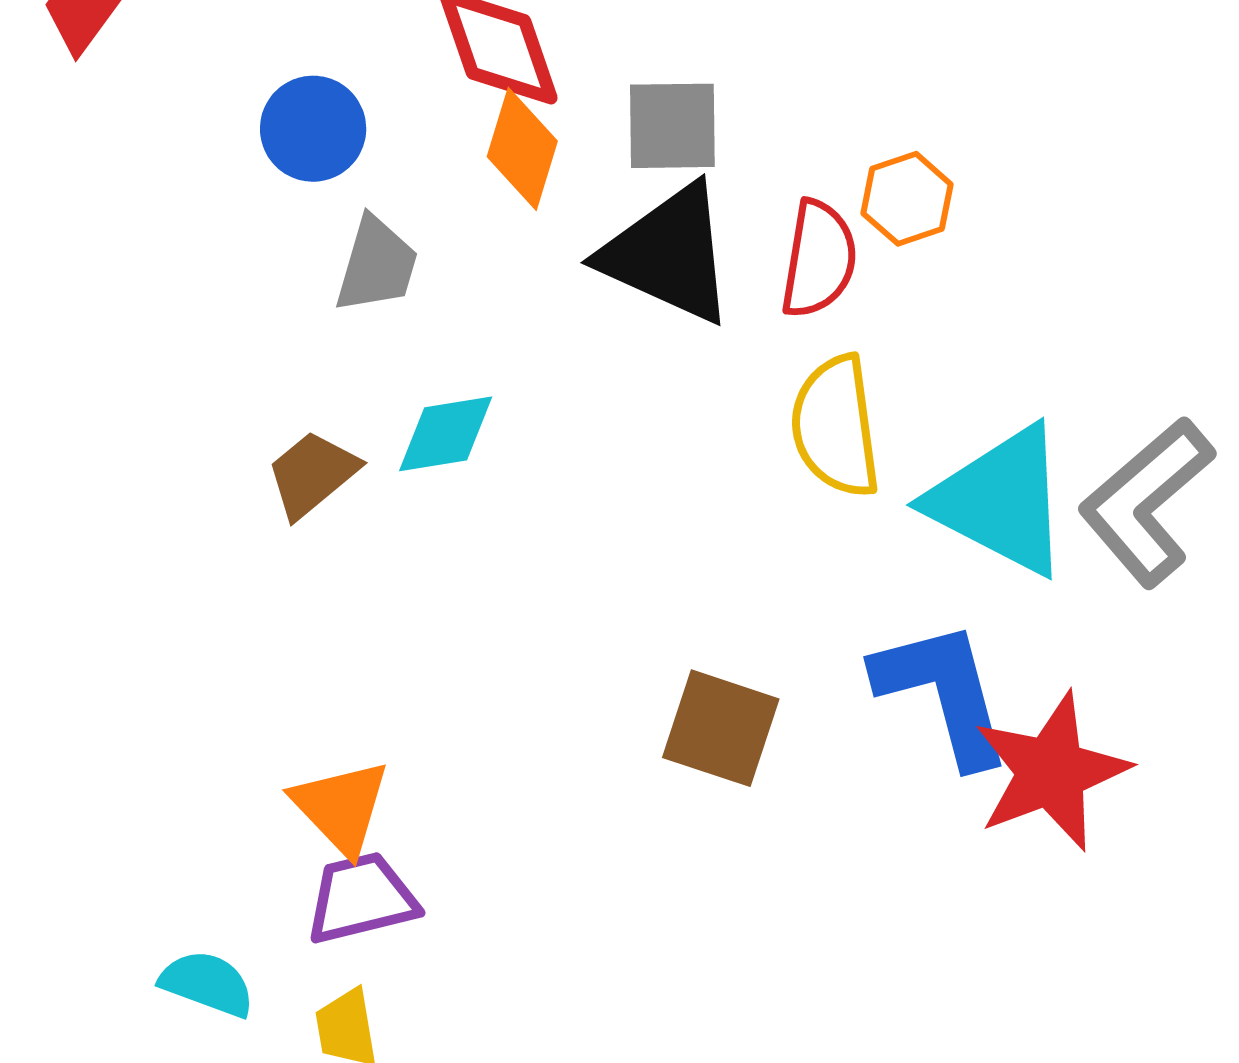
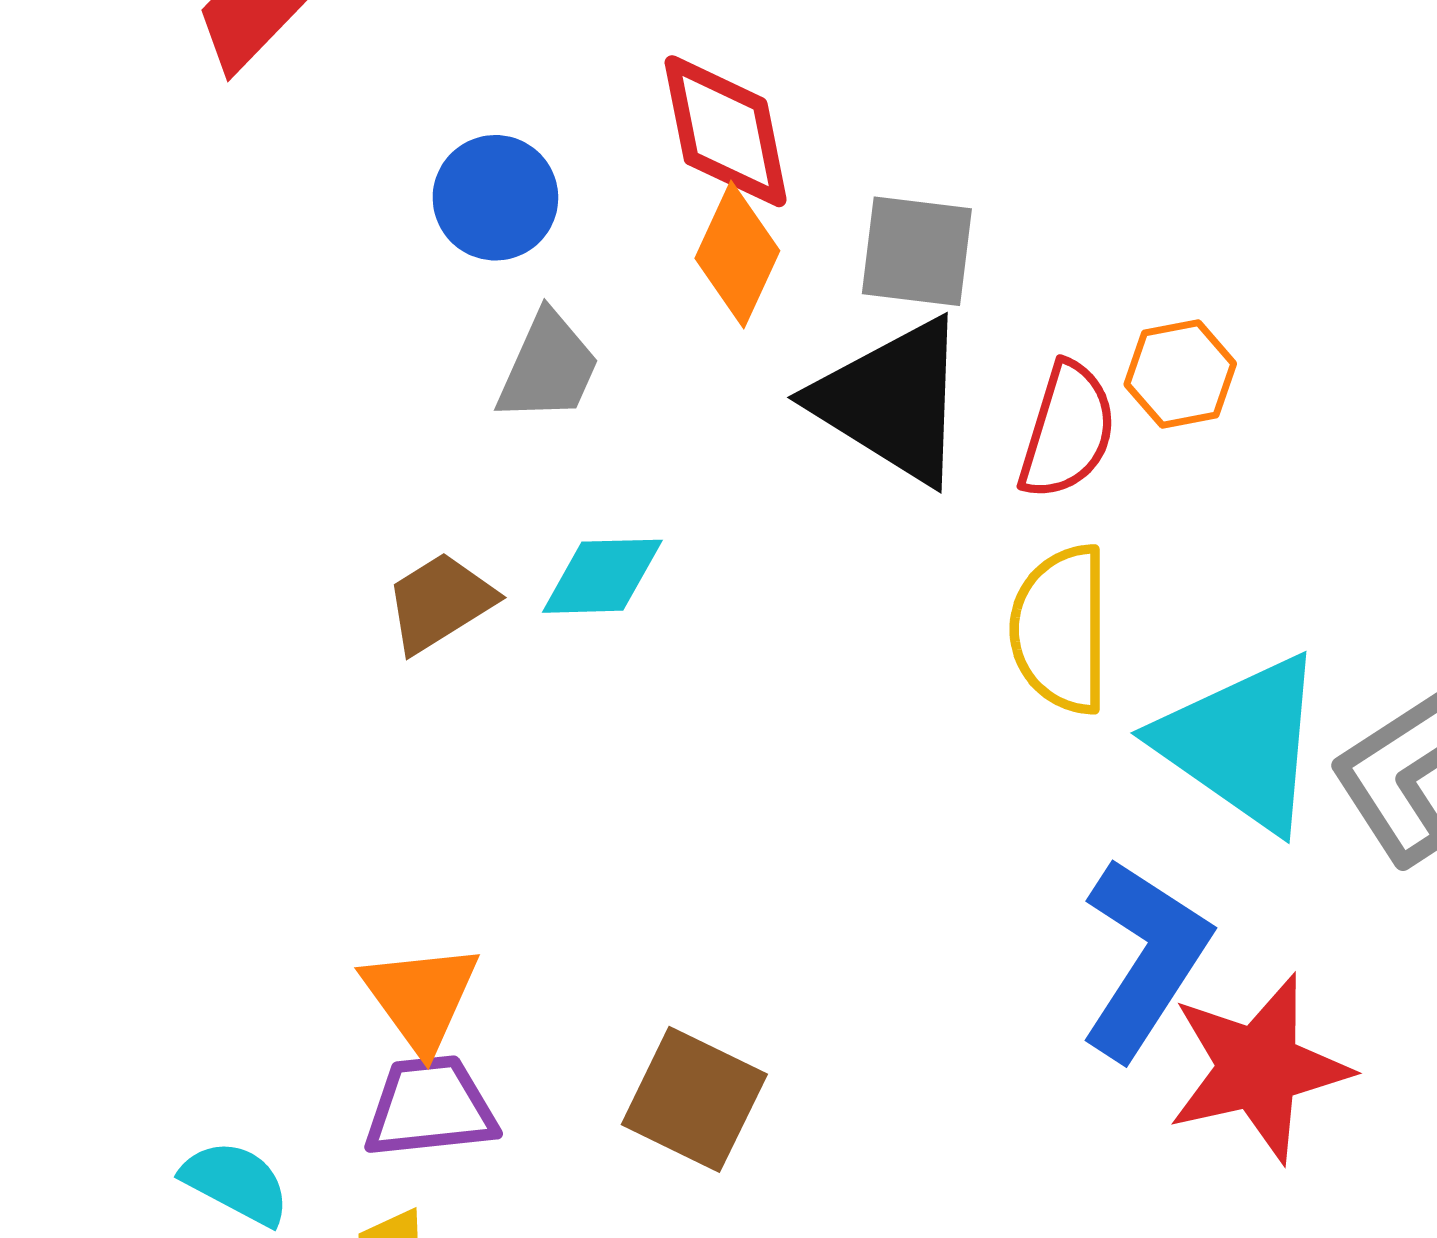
blue L-shape: (943, 693) -> (1145, 958), turned 40
brown square: (721, 728) -> (694, 1099), moved

